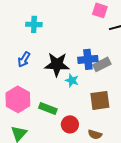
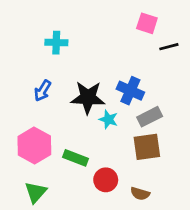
blue cross: (88, 59) -> (130, 91), turned 30
gray rectangle: (102, 64) -> (150, 117), moved

